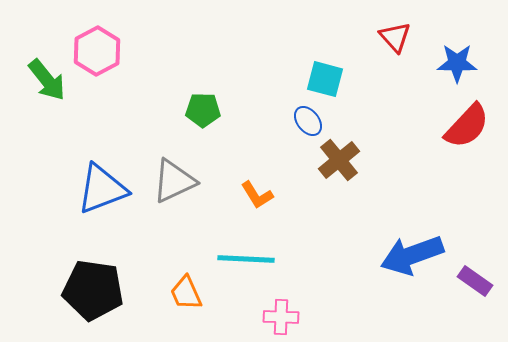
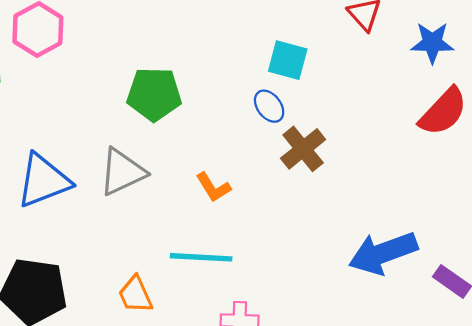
green pentagon: (203, 110) -> (154, 94), size x1.4

